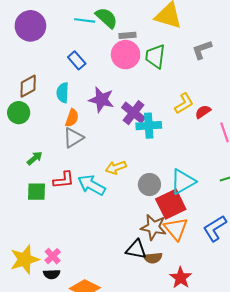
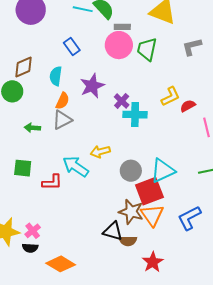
purple star: (101, 100) -> (92, 86), turned 30
purple cross: (134, 113) -> (122, 101), size x0.7
green arrow: (35, 158) -> (32, 128), moved, turned -140
red L-shape: (64, 180) -> (52, 182), moved

